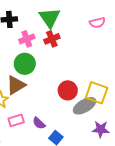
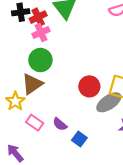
red cross: (52, 39) -> (38, 17), moved
pink rectangle: (16, 120) -> (35, 123), turned 56

